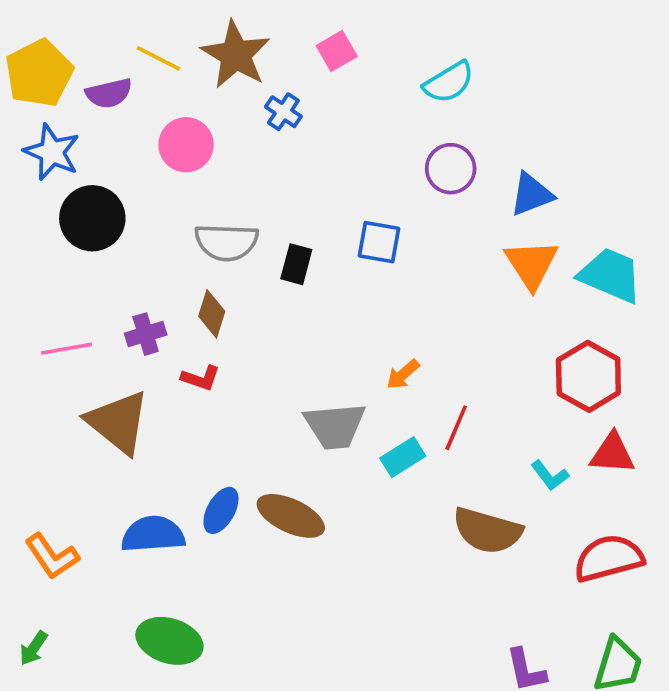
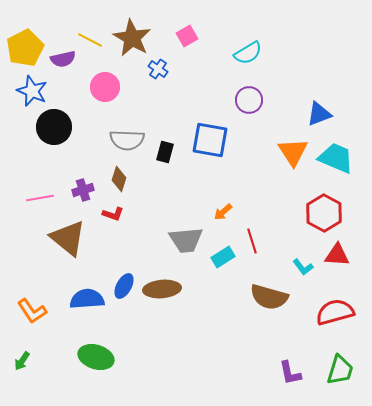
blue triangle: (531, 194) -> (319, 114), moved
blue square: (379, 242) -> (210, 140), size x1.5
red line: (456, 428) -> (252, 241), turned -40
brown ellipse: (291, 516) -> (162, 289), turned -30

